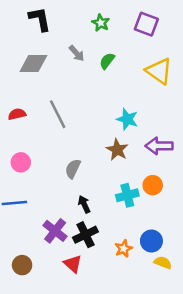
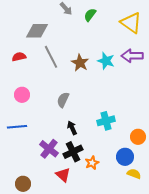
gray diamond: (33, 63) -> (37, 31), moved
purple arrow: (159, 146) -> (132, 56), moved
brown star: (117, 150) -> (80, 63), moved
orange circle: (153, 185) -> (138, 137), moved
orange star: (124, 249) -> (92, 163), moved
brown circle: (22, 265) -> (23, 184), moved

